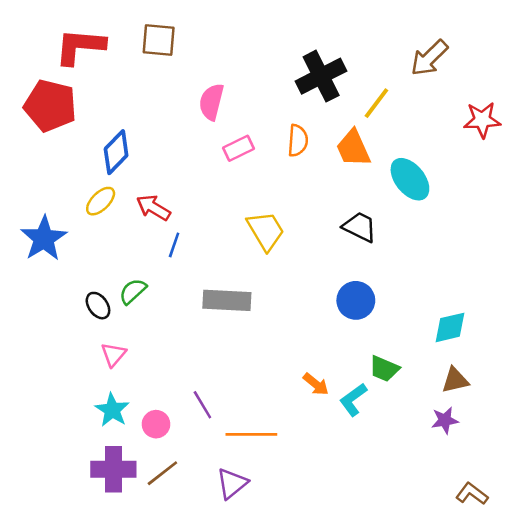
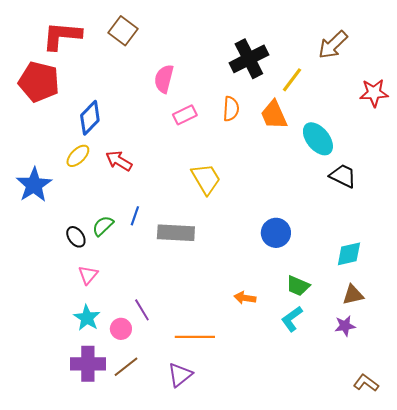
brown square: (159, 40) -> (123, 31), turned 32
black trapezoid: (360, 227) -> (343, 176), moved
blue line: (174, 245) -> (135, 216), moved
orange arrow: (316, 384) -> (245, 298), turned 150
cyan L-shape: (353, 400) -> (292, 319), moved
purple line: (202, 405) -> (142, 310), moved

